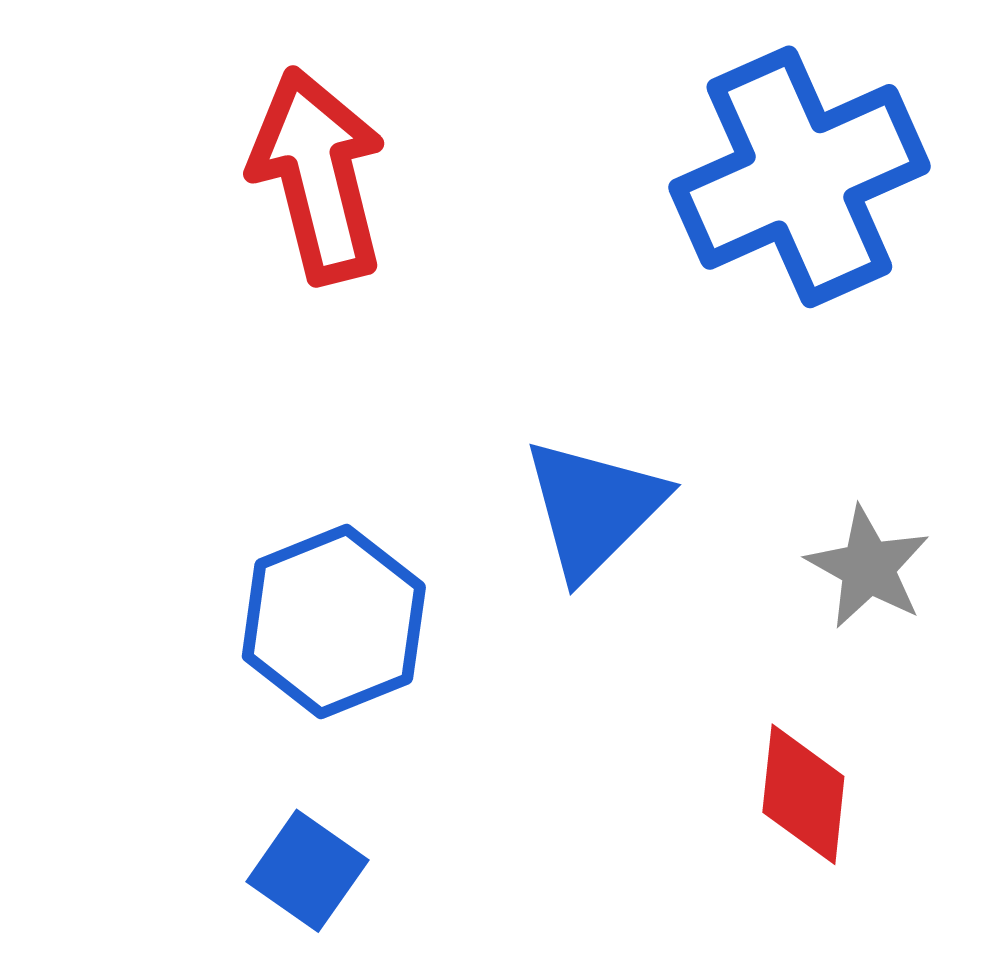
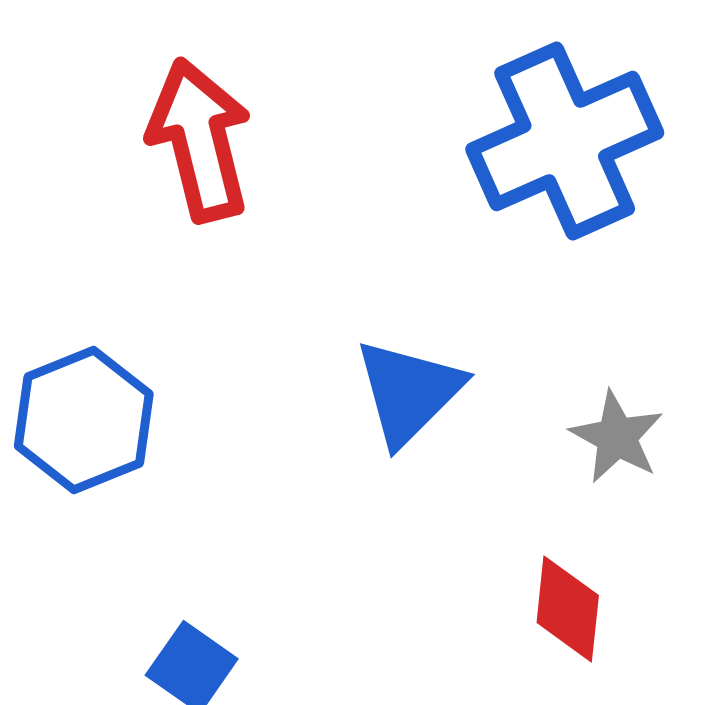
blue hexagon: (334, 621) -> (84, 420), moved

